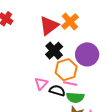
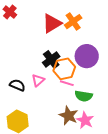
black cross: (54, 51) -> (51, 59), moved
black semicircle: (57, 91) -> (17, 85), moved
green semicircle: (75, 98) -> (84, 96), moved

